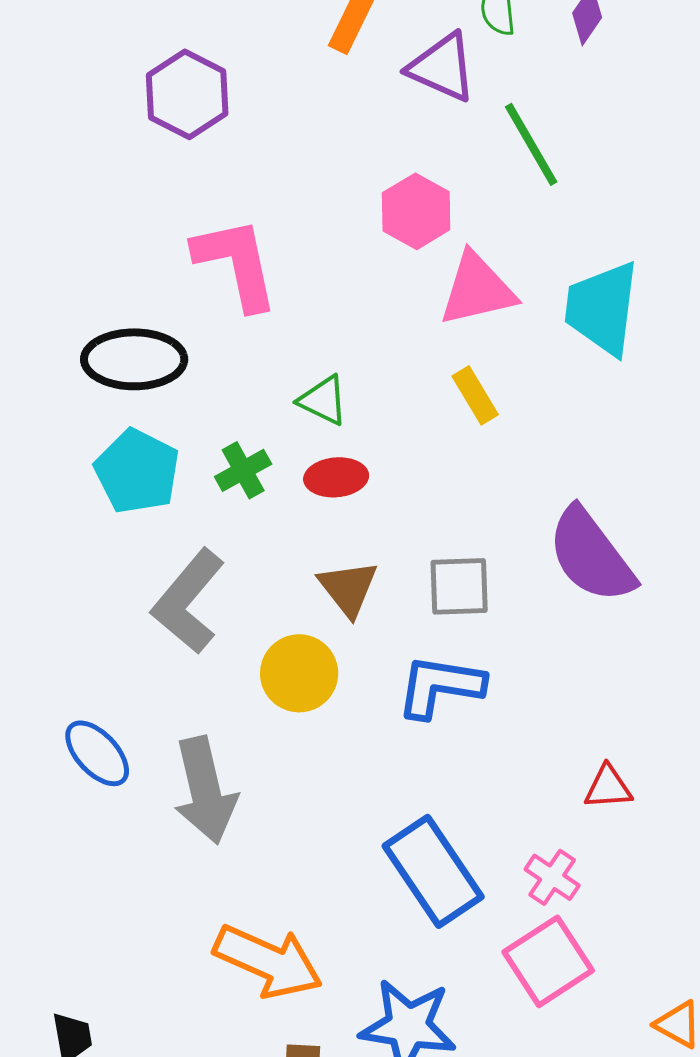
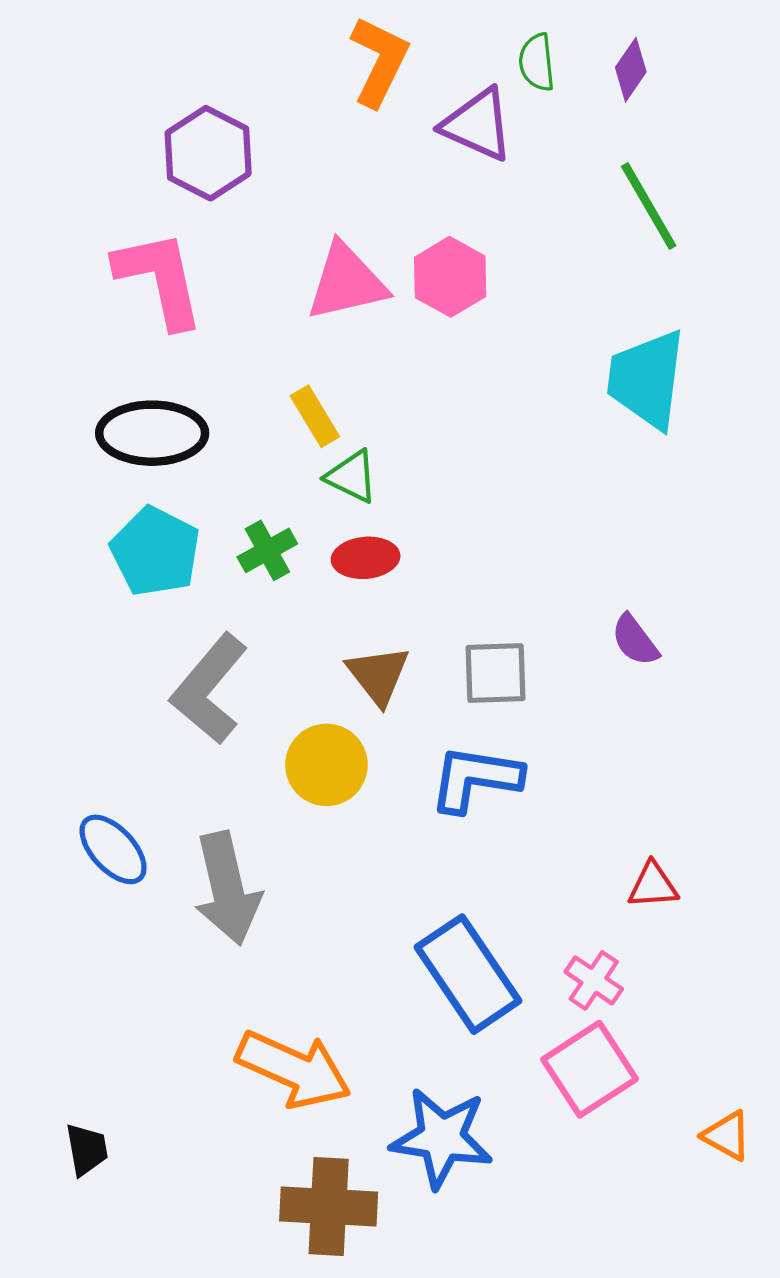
green line: (531, 144) -> (649, 206), moved
pink L-shape: (236, 263) -> (160, 279), moved
pink triangle: (477, 289) -> (347, 282), moved
yellow rectangle: (475, 395) -> (315, 416), moved
purple semicircle: (591, 555) -> (635, 640), size x0.5

